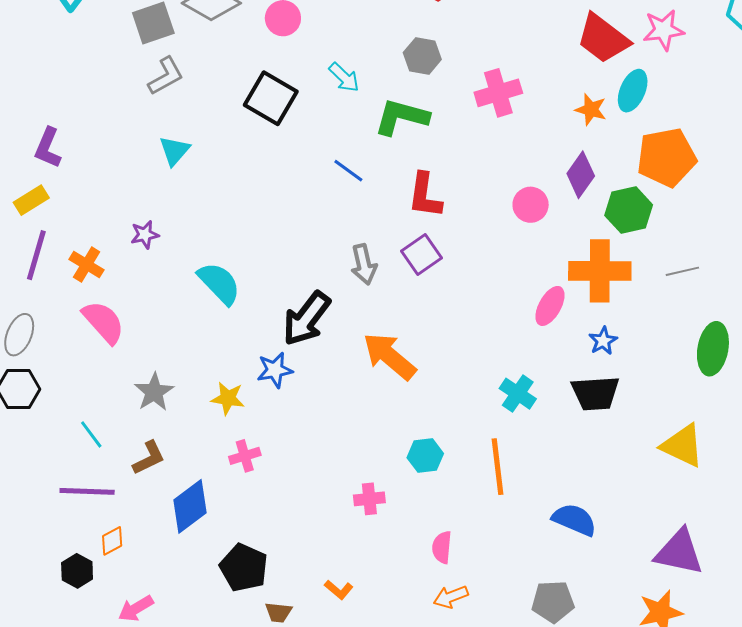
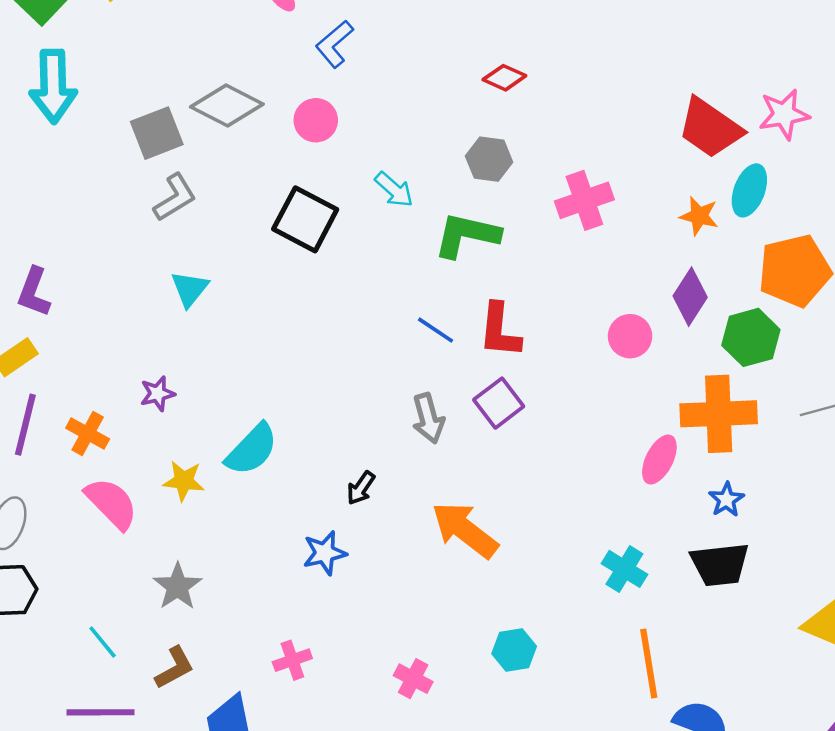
blue line: (348, 171) -> (436, 330), moved
cyan semicircle: (219, 283) -> (252, 449), turned 90
black arrow: (306, 319) -> (361, 488), size x0.5
yellow star: (228, 398) -> (184, 481), moved
orange line: (497, 467) -> (649, 664), moved
pink cross: (369, 499) -> (413, 679), moved, turned 36

